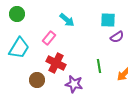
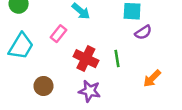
red cross: (56, 63) -> (86, 59), moved
green line: (99, 66) -> (117, 59), moved

